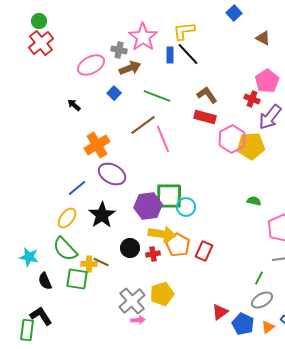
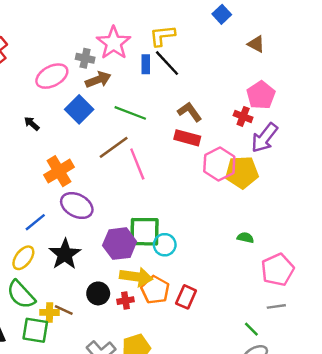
blue square: (114, 93) -> (79, 109), size x1.6
green line: (259, 278) -> (251, 329), turned -72

